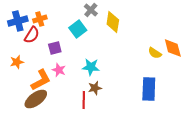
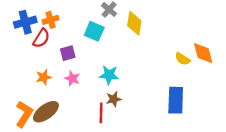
cyan square: (78, 29) -> (94, 31), turned -30
orange star: (17, 62) -> (44, 77), moved
orange L-shape: (41, 80) -> (24, 114), moved, turned -30

